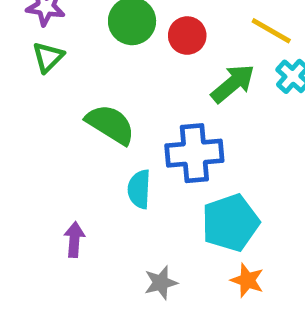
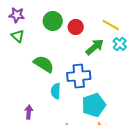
green triangle: (48, 57) -> (18, 36), turned -32

